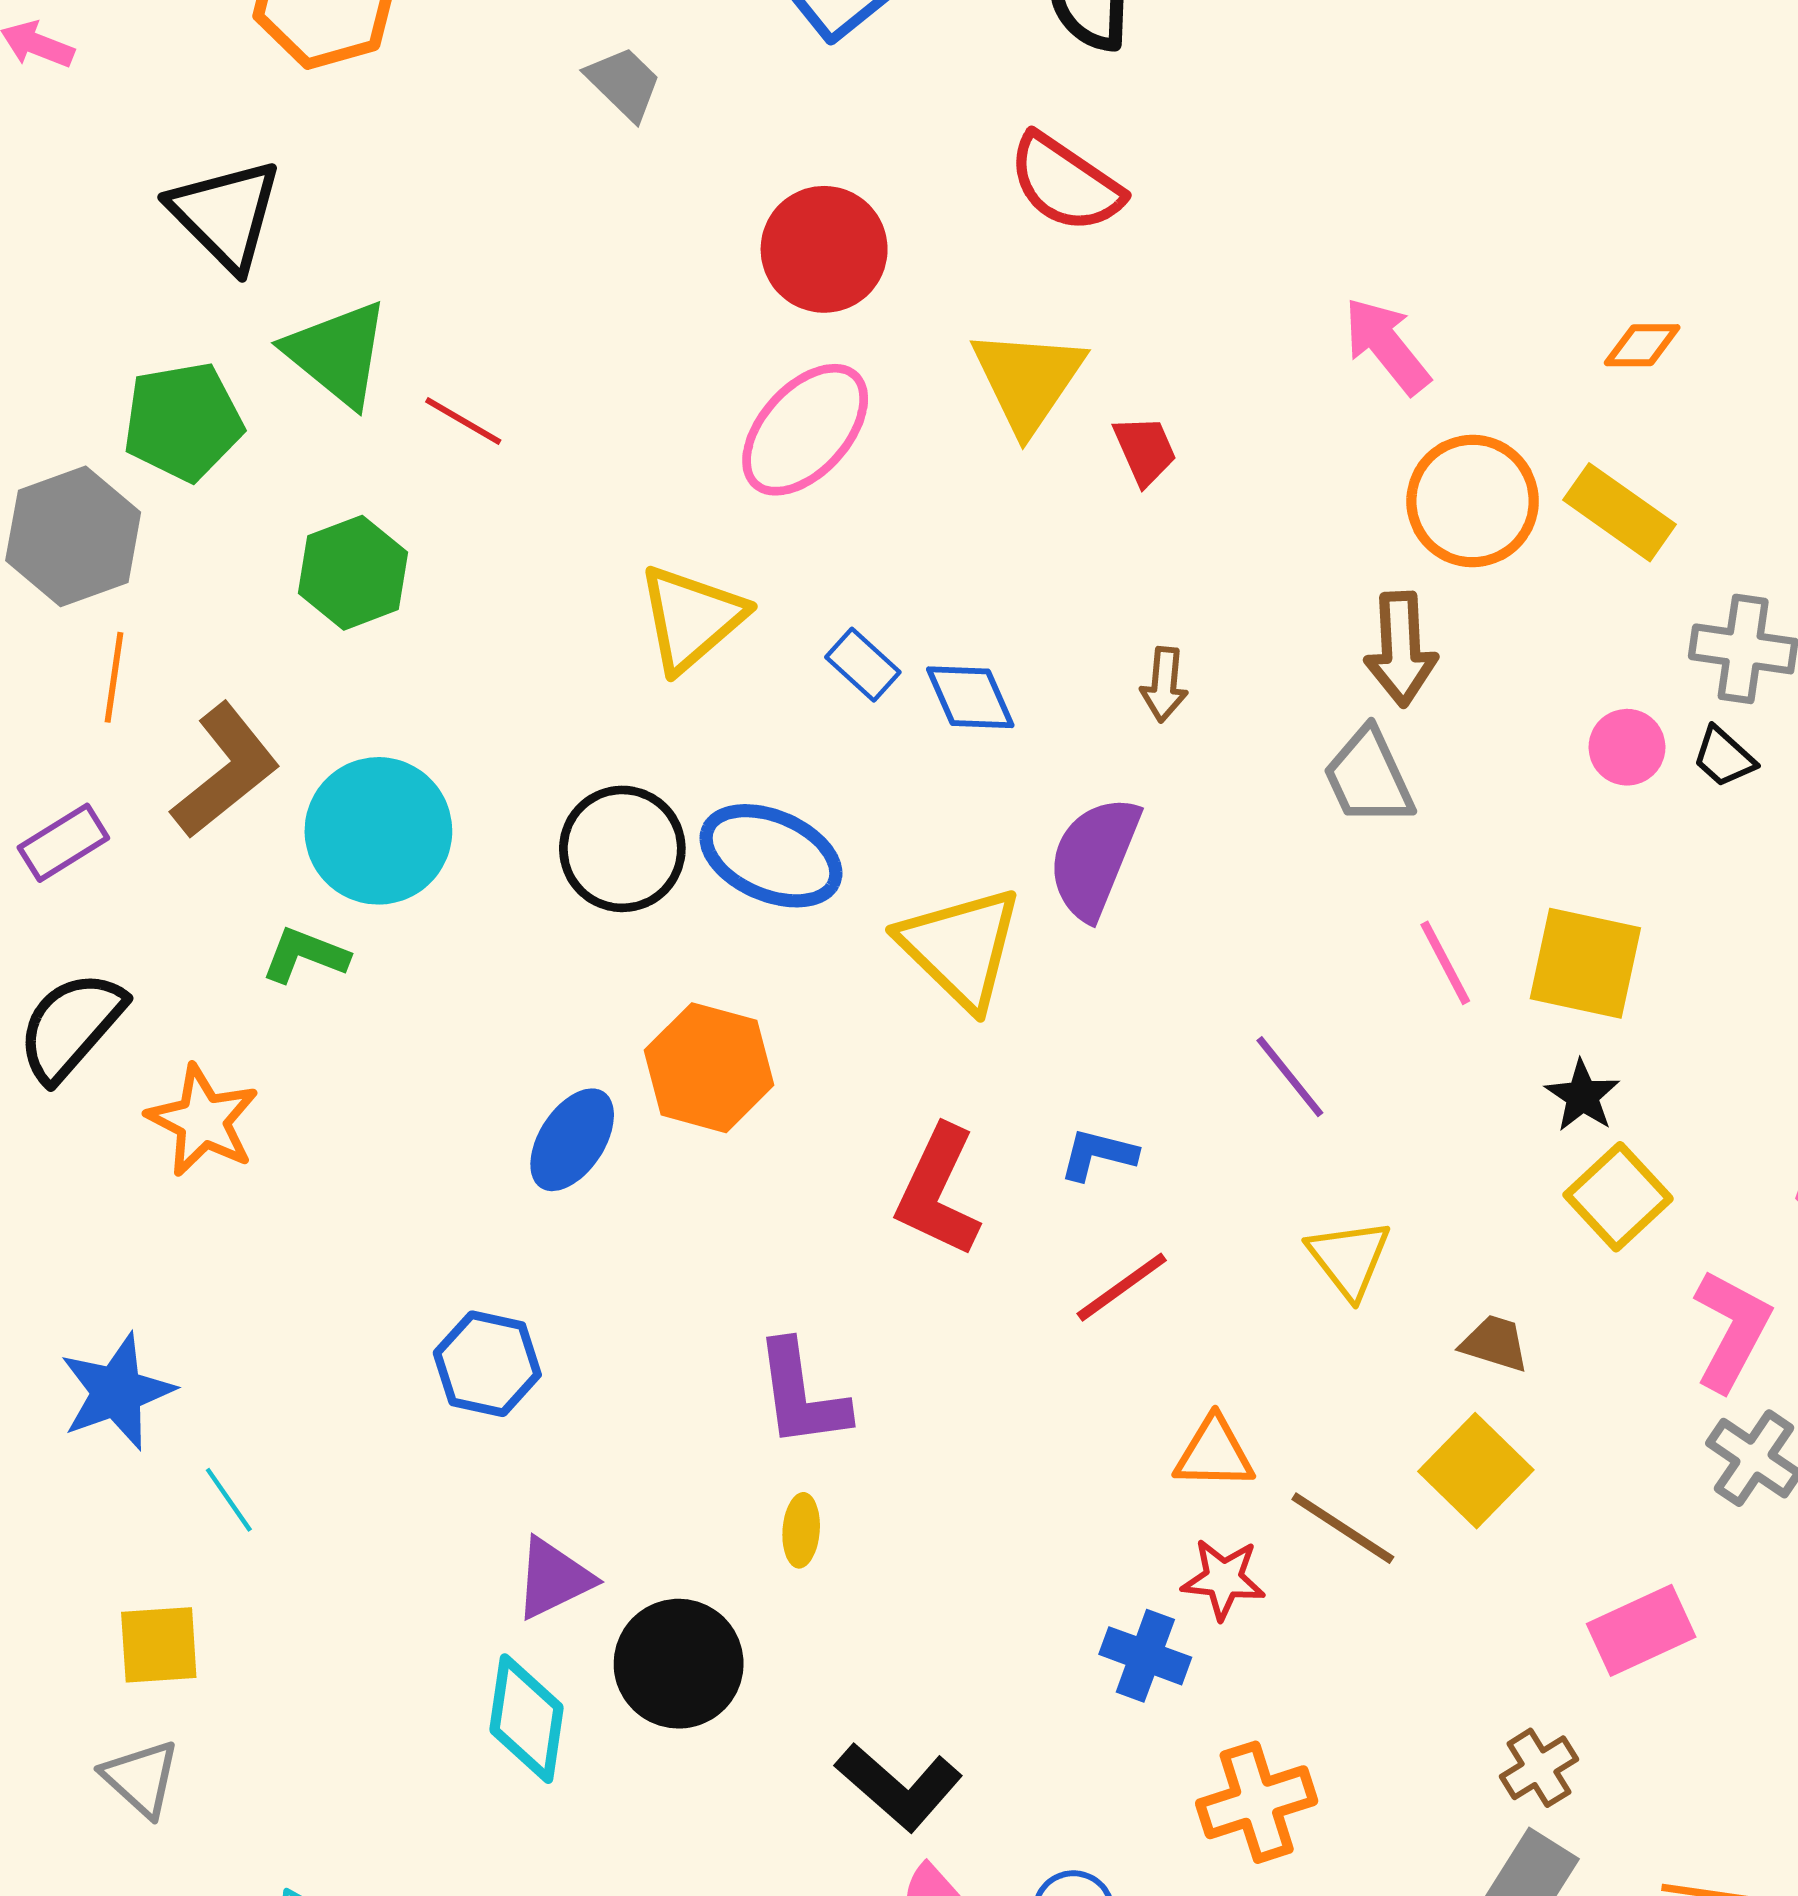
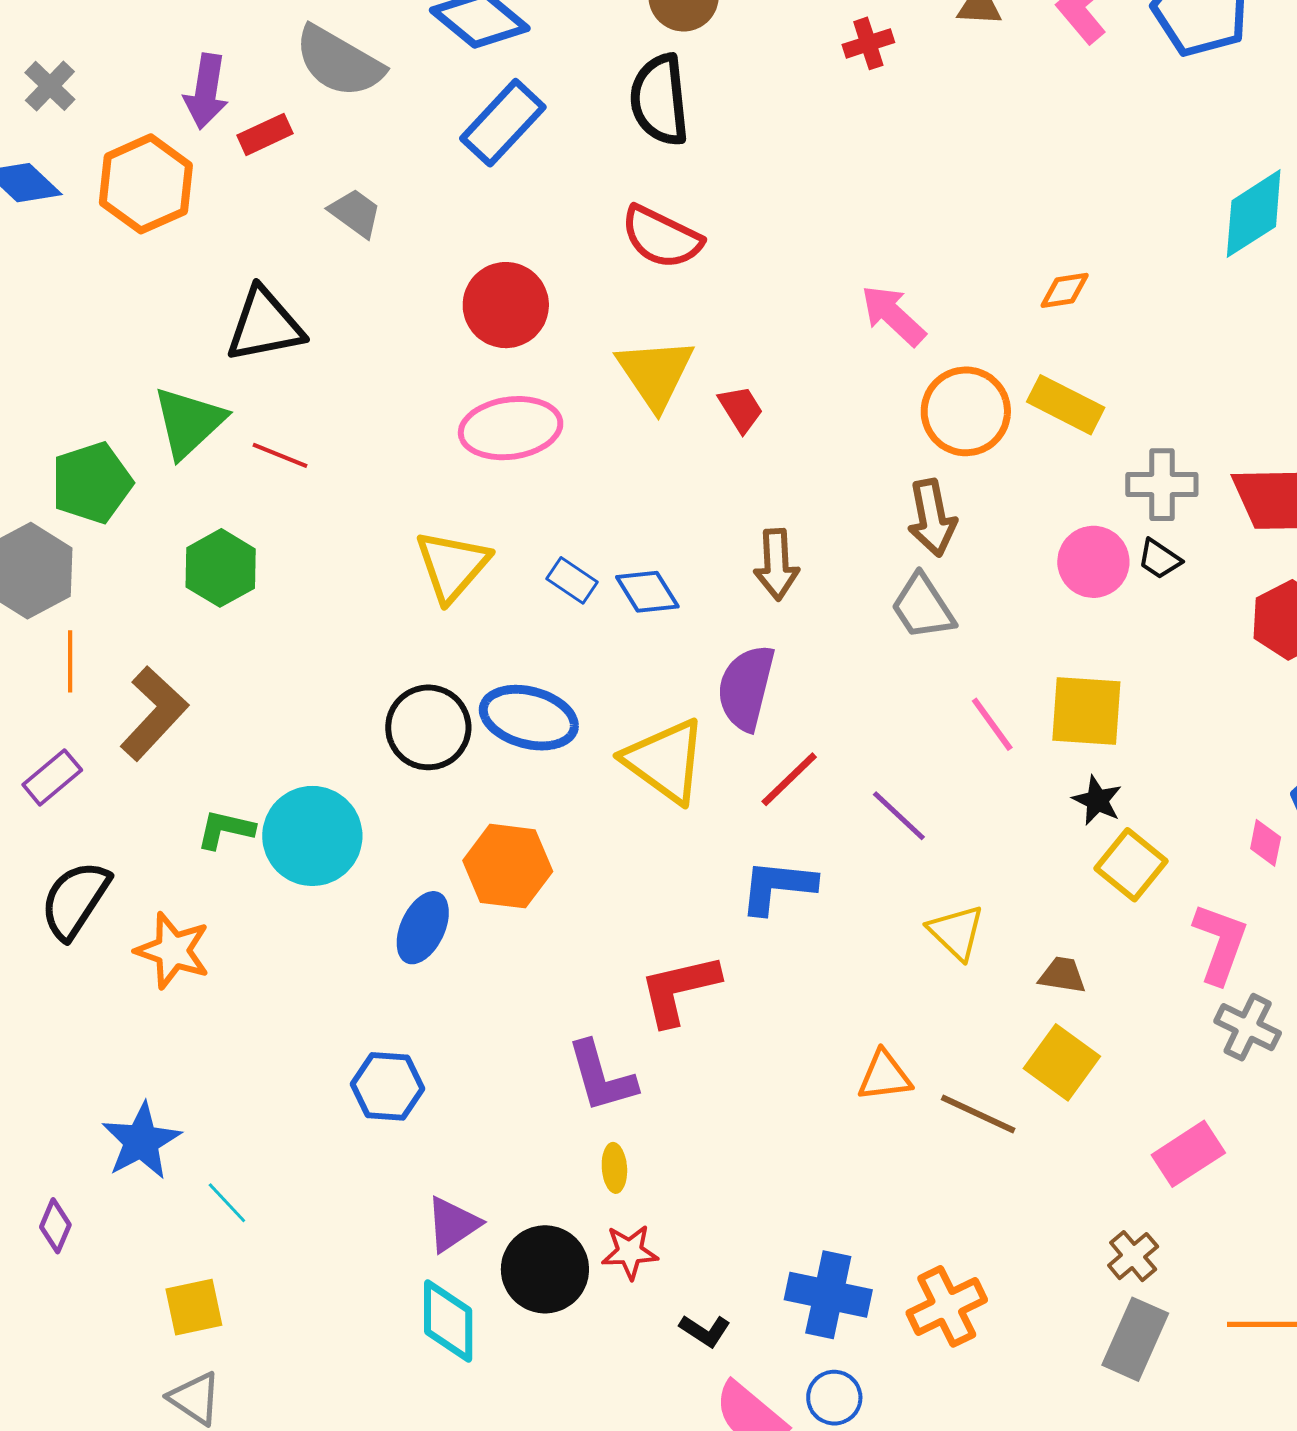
black triangle: (225, 214) -> (265, 325), moved, turned -48
green triangle: (337, 353) -> (189, 422), turned 46
pink ellipse: (805, 430) -> (511, 428), turned 48
brown arrow: (1164, 684) -> (776, 564), size x1.4
pink circle: (1627, 747) -> (1093, 562), size x1.4
cyan circle: (378, 831) -> (312, 836), moved
blue L-shape: (1098, 1154) -> (778, 887), size x1.5
red L-shape: (938, 1191) -> (679, 990), moved, turned 60
red line: (1122, 1287) -> (789, 779), moved
red star: (1223, 1579) -> (630, 1252), moved
blue cross: (1145, 1656) -> (828, 1295), moved, size x1.4
black L-shape: (899, 1787) -> (705, 1331), size x0.6

